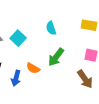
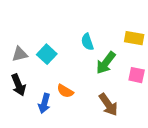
green arrow: (56, 57) -> (106, 63), moved
brown arrow: (85, 79) -> (108, 105), moved

